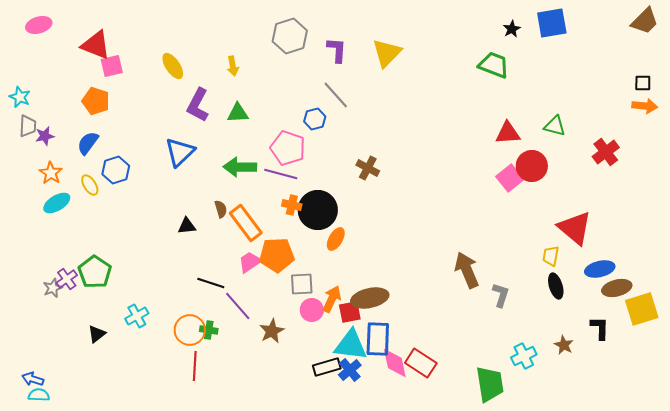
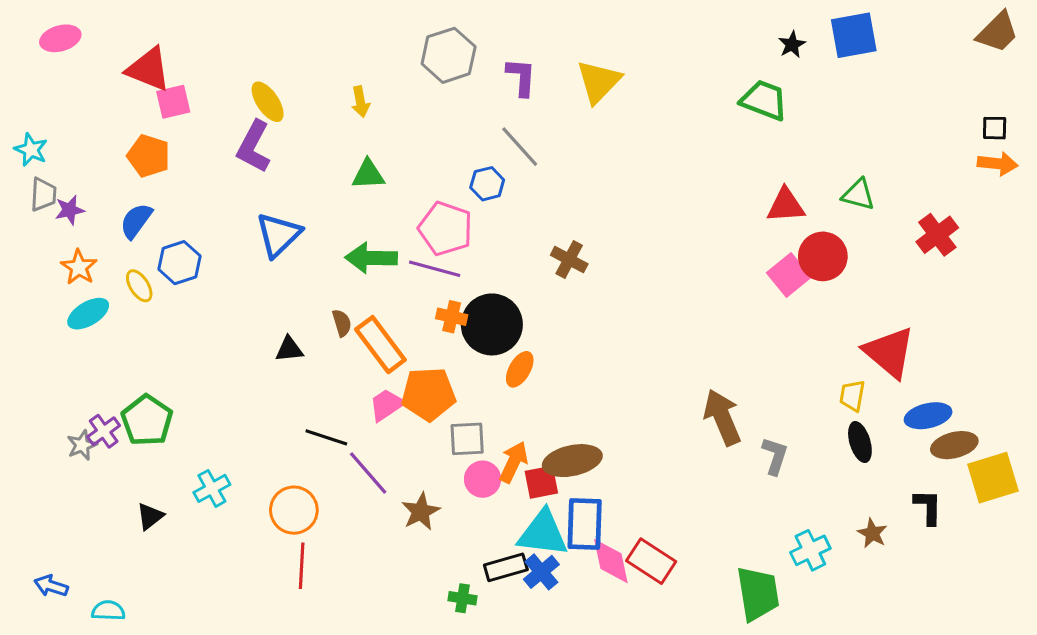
purple L-shape: (198, 105) -> (254, 147), moved
green cross: (209, 330) -> (462, 598), moved
cyan semicircle: (39, 395) -> (108, 611), moved

